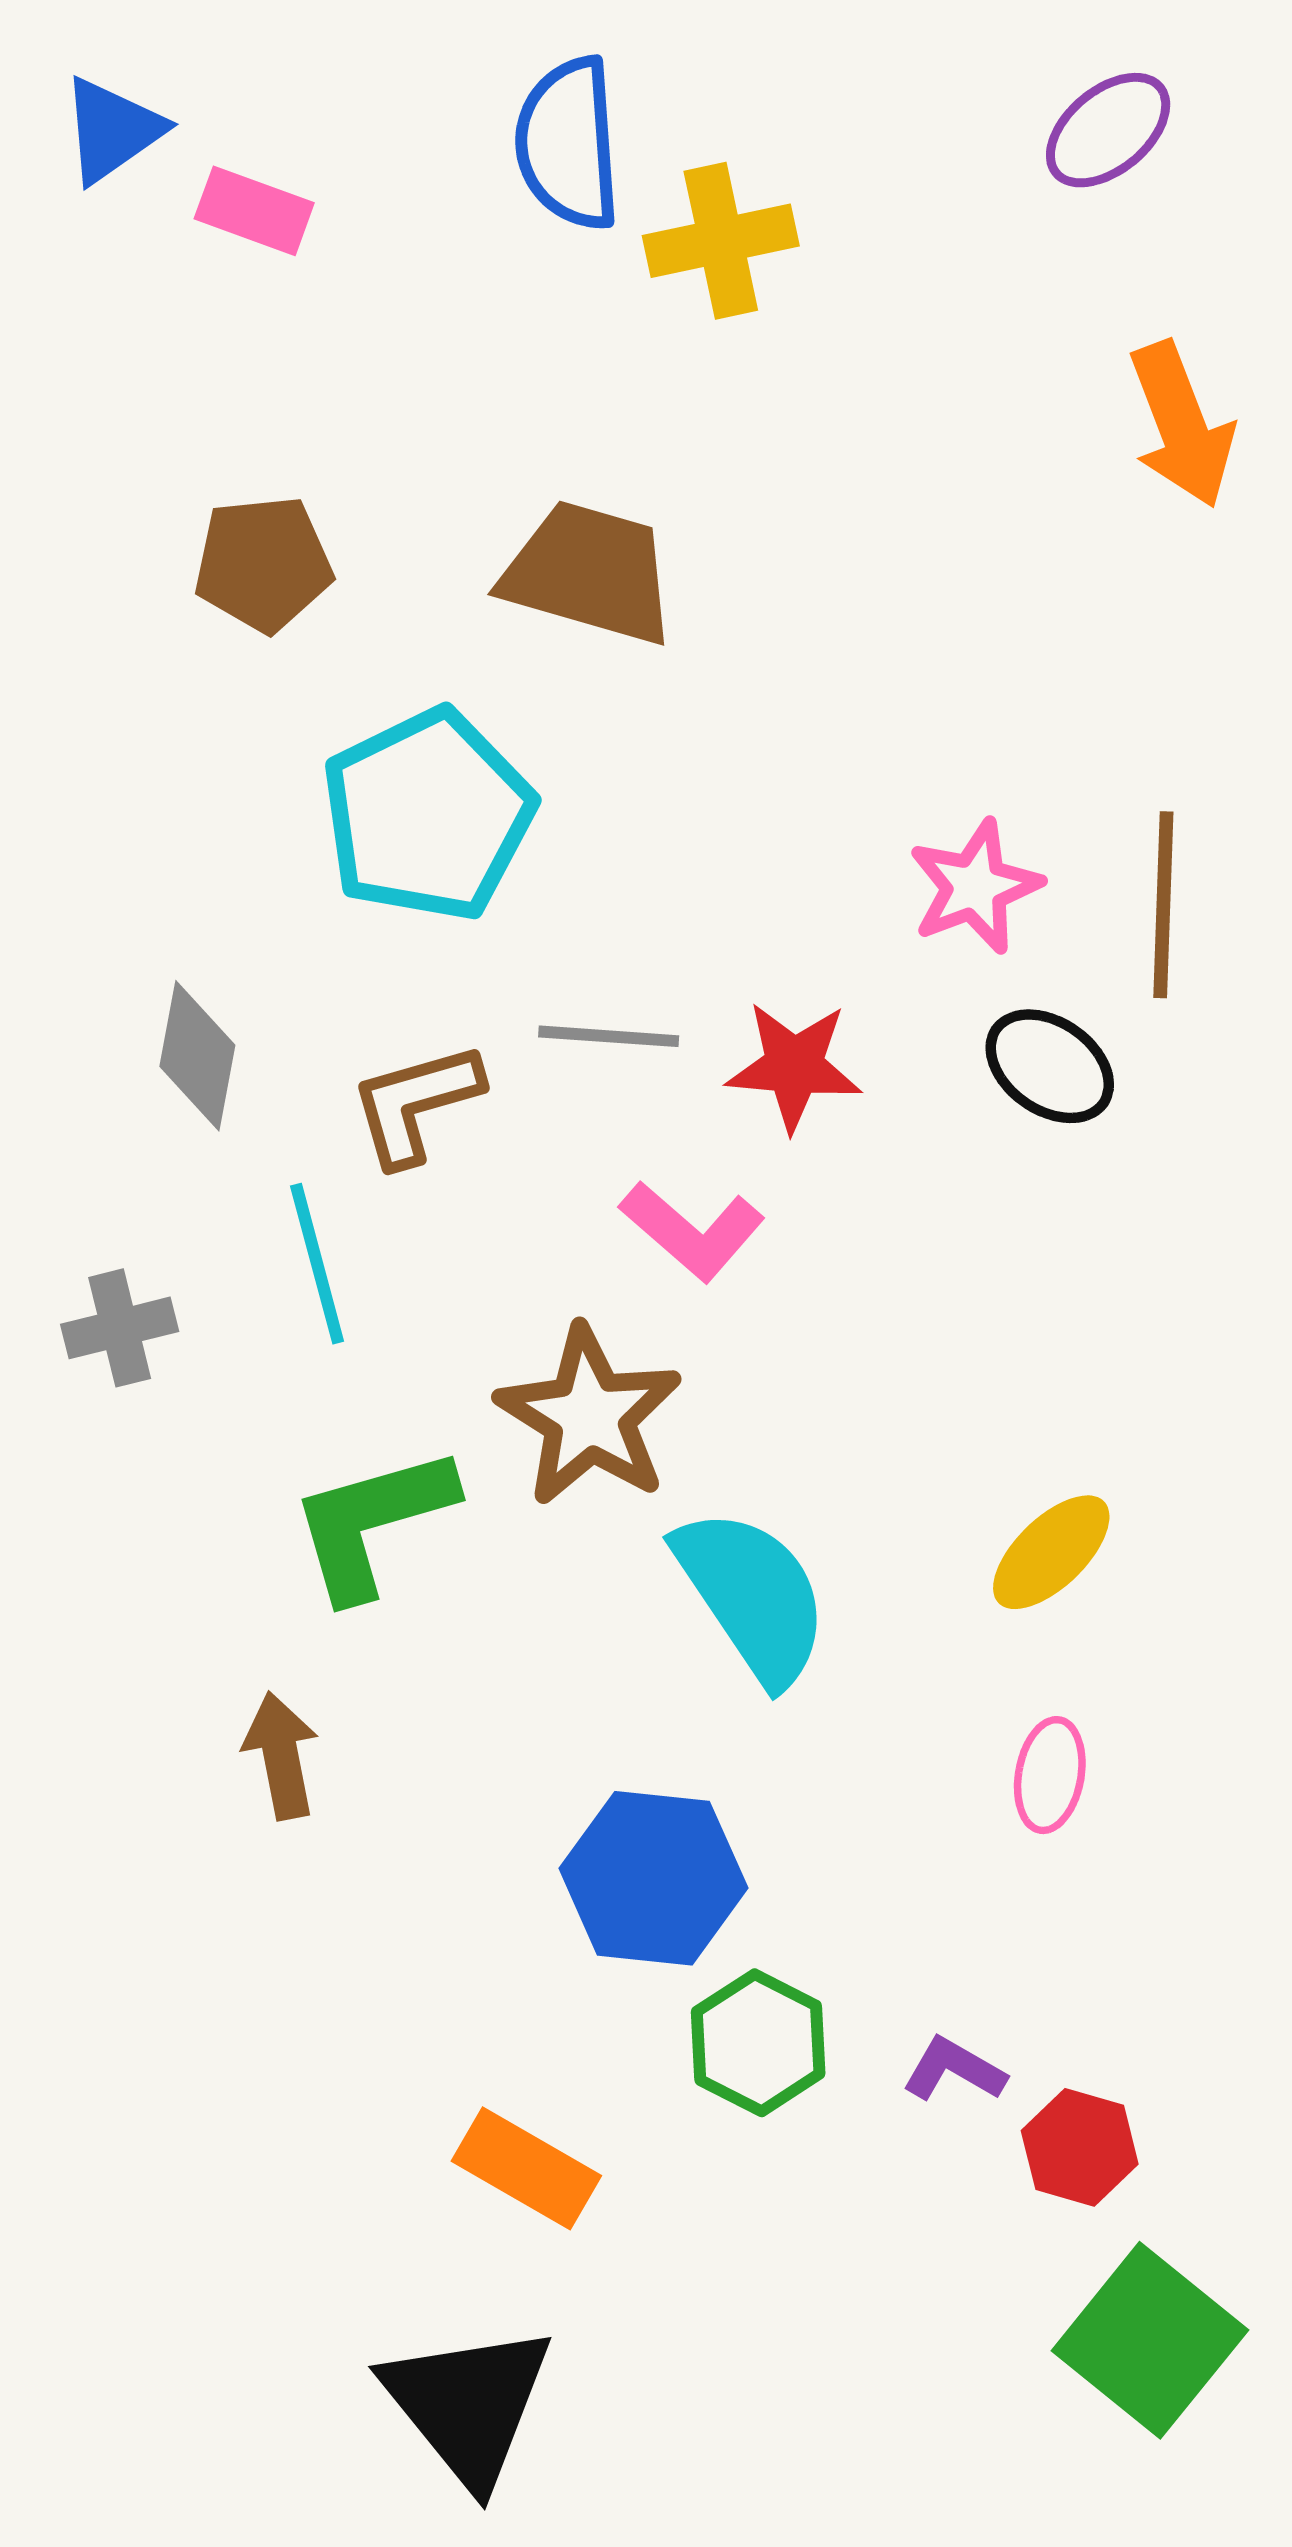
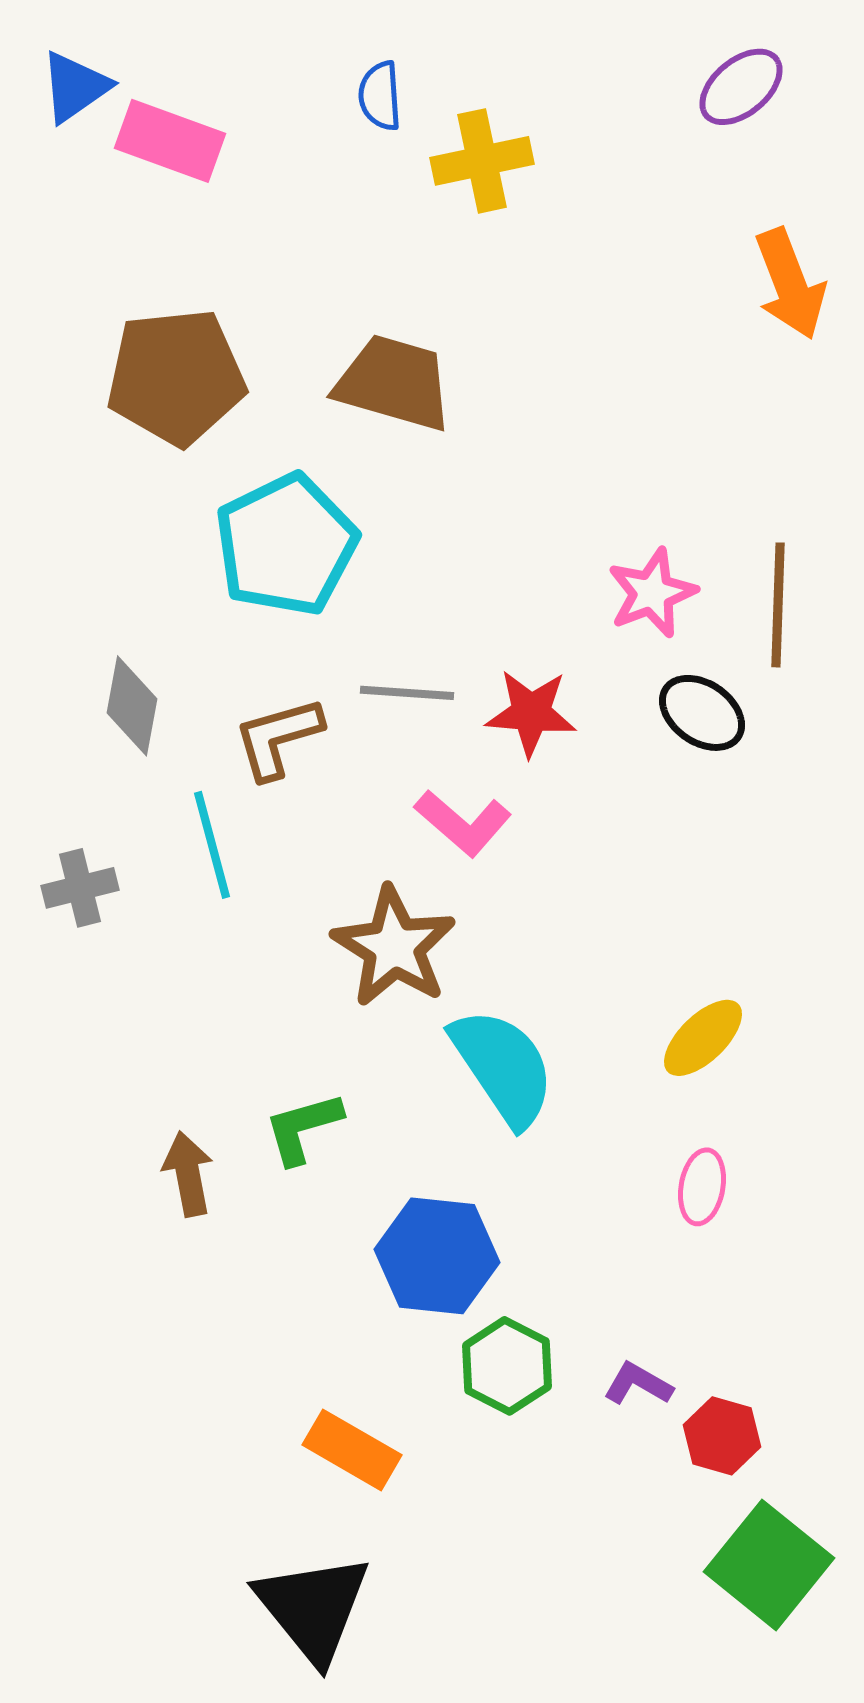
blue semicircle: (568, 144) -> (380, 96), size x0.6
pink rectangle: (254, 211) -> (170, 141), size x1.4
brown pentagon: (263, 564) -> (176, 377), size x1.5
green L-shape: (372, 1522) -> (303, 1128), moved, size x0.7

